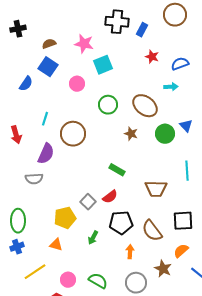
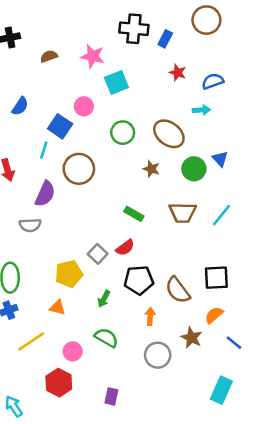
blue square: (48, 67) -> (60, 126), moved
cyan line: (187, 171) -> (221, 215), turned 42
brown trapezoid: (156, 189) -> (183, 213), moved
green semicircle: (98, 281) -> (106, 338), moved

